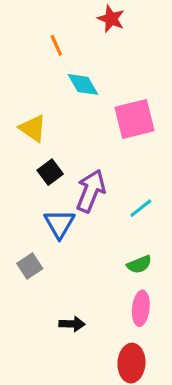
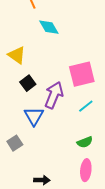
pink square: (135, 119) -> (82, 74), moved

